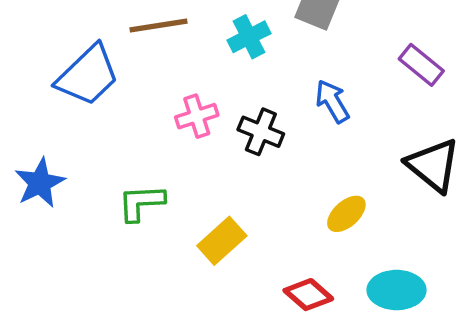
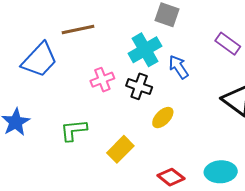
cyan cross: (249, 37) -> (145, 50), moved, size x1.4
yellow ellipse: (346, 214) -> (163, 118), moved

